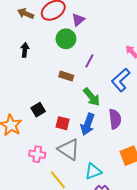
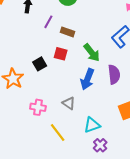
purple line: (89, 61) -> (48, 22), moved
red square: (63, 123) -> (61, 54), moved
gray triangle: (69, 149) -> (69, 103), size x0.6

